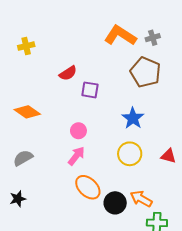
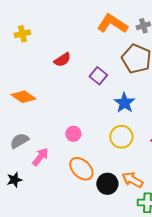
purple square: (90, 90) -> (98, 76), moved, turned 30
pink circle: (78, 131) -> (73, 134), moved
pink arrow: (76, 156) -> (40, 157), moved

